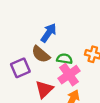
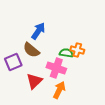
green semicircle: (64, 59) -> (66, 53), moved
pink cross: (69, 75) -> (56, 68), turned -36

